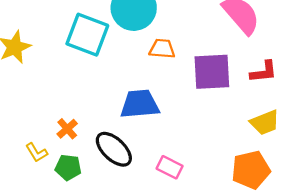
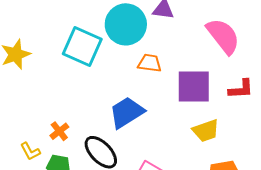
blue trapezoid: (140, 104) -> (127, 112), turned -30
yellow trapezoid: (265, 123) -> (206, 131), moved

